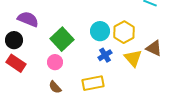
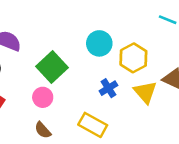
cyan circle: (100, 31) -> (99, 43), moved
yellow rectangle: (93, 83) -> (93, 125), turned 40

